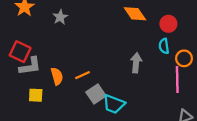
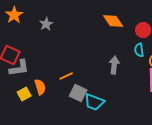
orange semicircle: (57, 76) -> (40, 87), moved
gray square: (96, 94) -> (78, 93), turned -30
yellow square: (36, 95) -> (24, 94), turned -32

